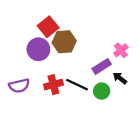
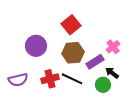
red square: (48, 27) -> (71, 25), moved
brown hexagon: (64, 42) -> (73, 53), moved
green circle: (102, 91) -> (103, 85), moved

